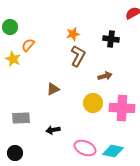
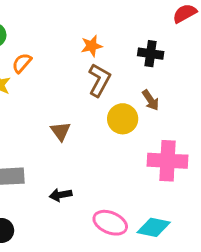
brown arrow: (105, 76) -> (151, 100), moved, turned 72
brown triangle: (53, 89) -> (61, 131), turned -40
yellow circle: (93, 103) -> (123, 119), moved

